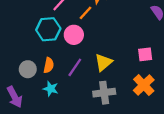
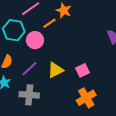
pink square: (145, 54) -> (83, 70), moved, turned -32
gray cross: (104, 93) -> (29, 95), moved

